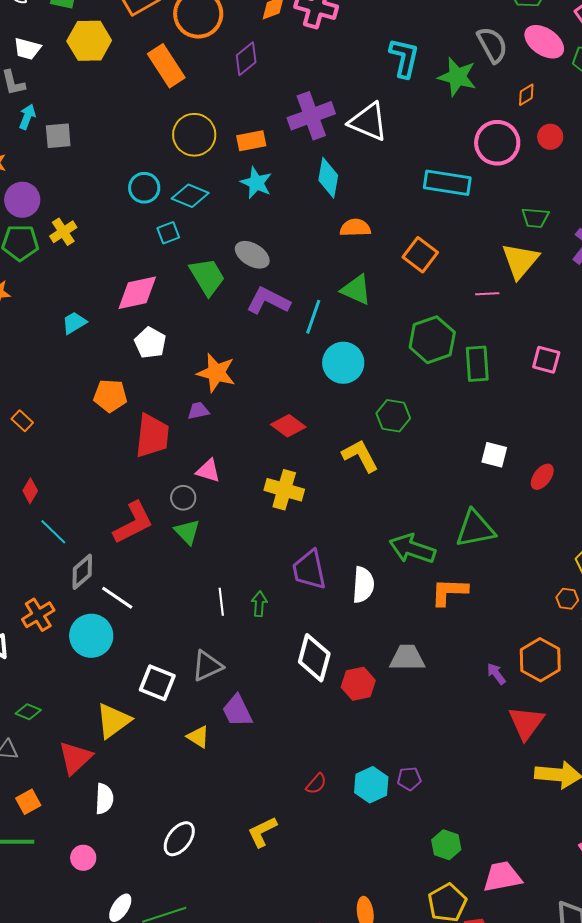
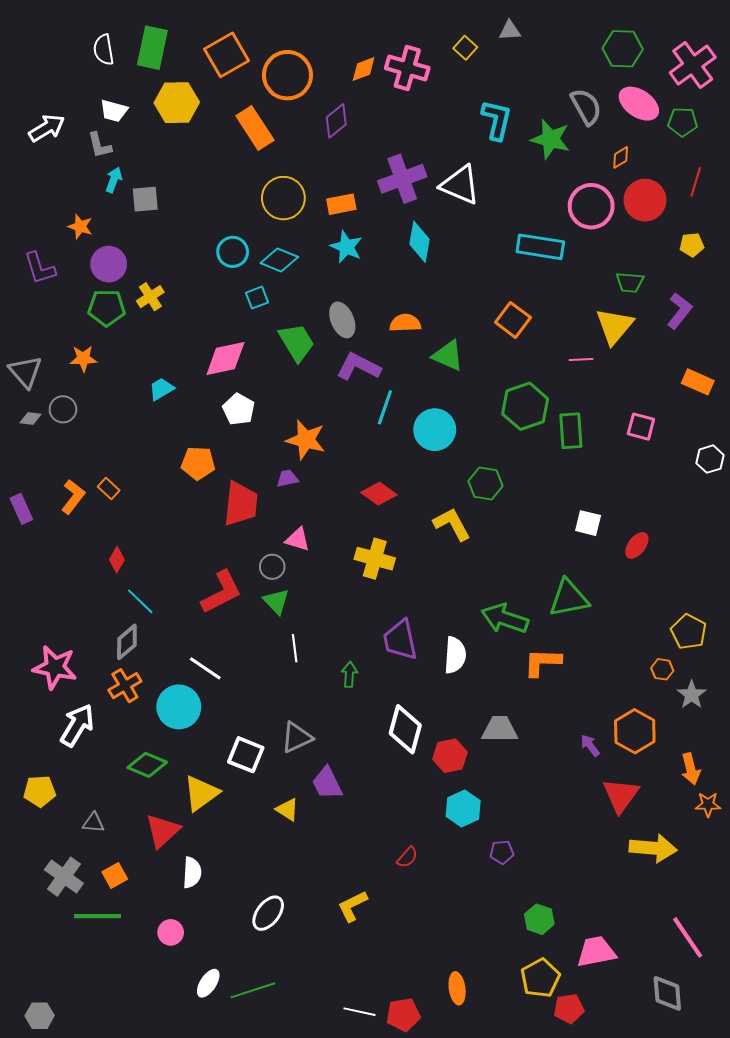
red circle: (550, 137) -> (645, 200), size x1.6
orange semicircle: (355, 228) -> (405, 323), moved
gray ellipse: (252, 255) -> (342, 320), turned 36
cyan line: (313, 317) -> (385, 407), moved
gray diamond: (82, 572) -> (127, 642), moved
white line: (221, 602) -> (295, 648), moved
green diamond: (28, 712) -> (147, 765), moved, size x1.5
cyan hexagon: (371, 785) -> (463, 808), moved

